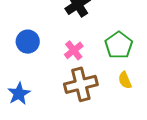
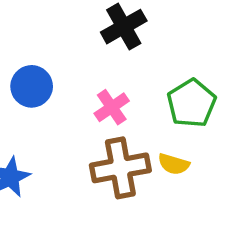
yellow semicircle: (125, 80) -> (174, 164), moved, turned -54

